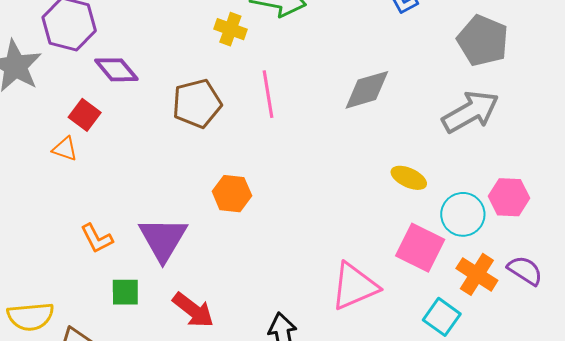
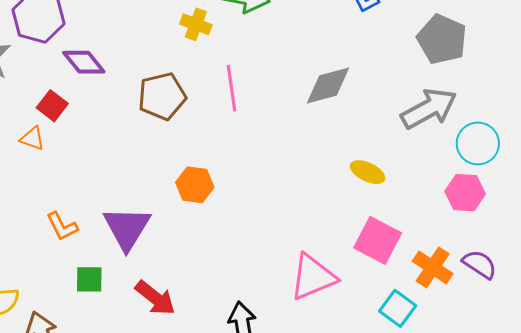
cyan circle: (463, 214) -> (478, 143), moved

